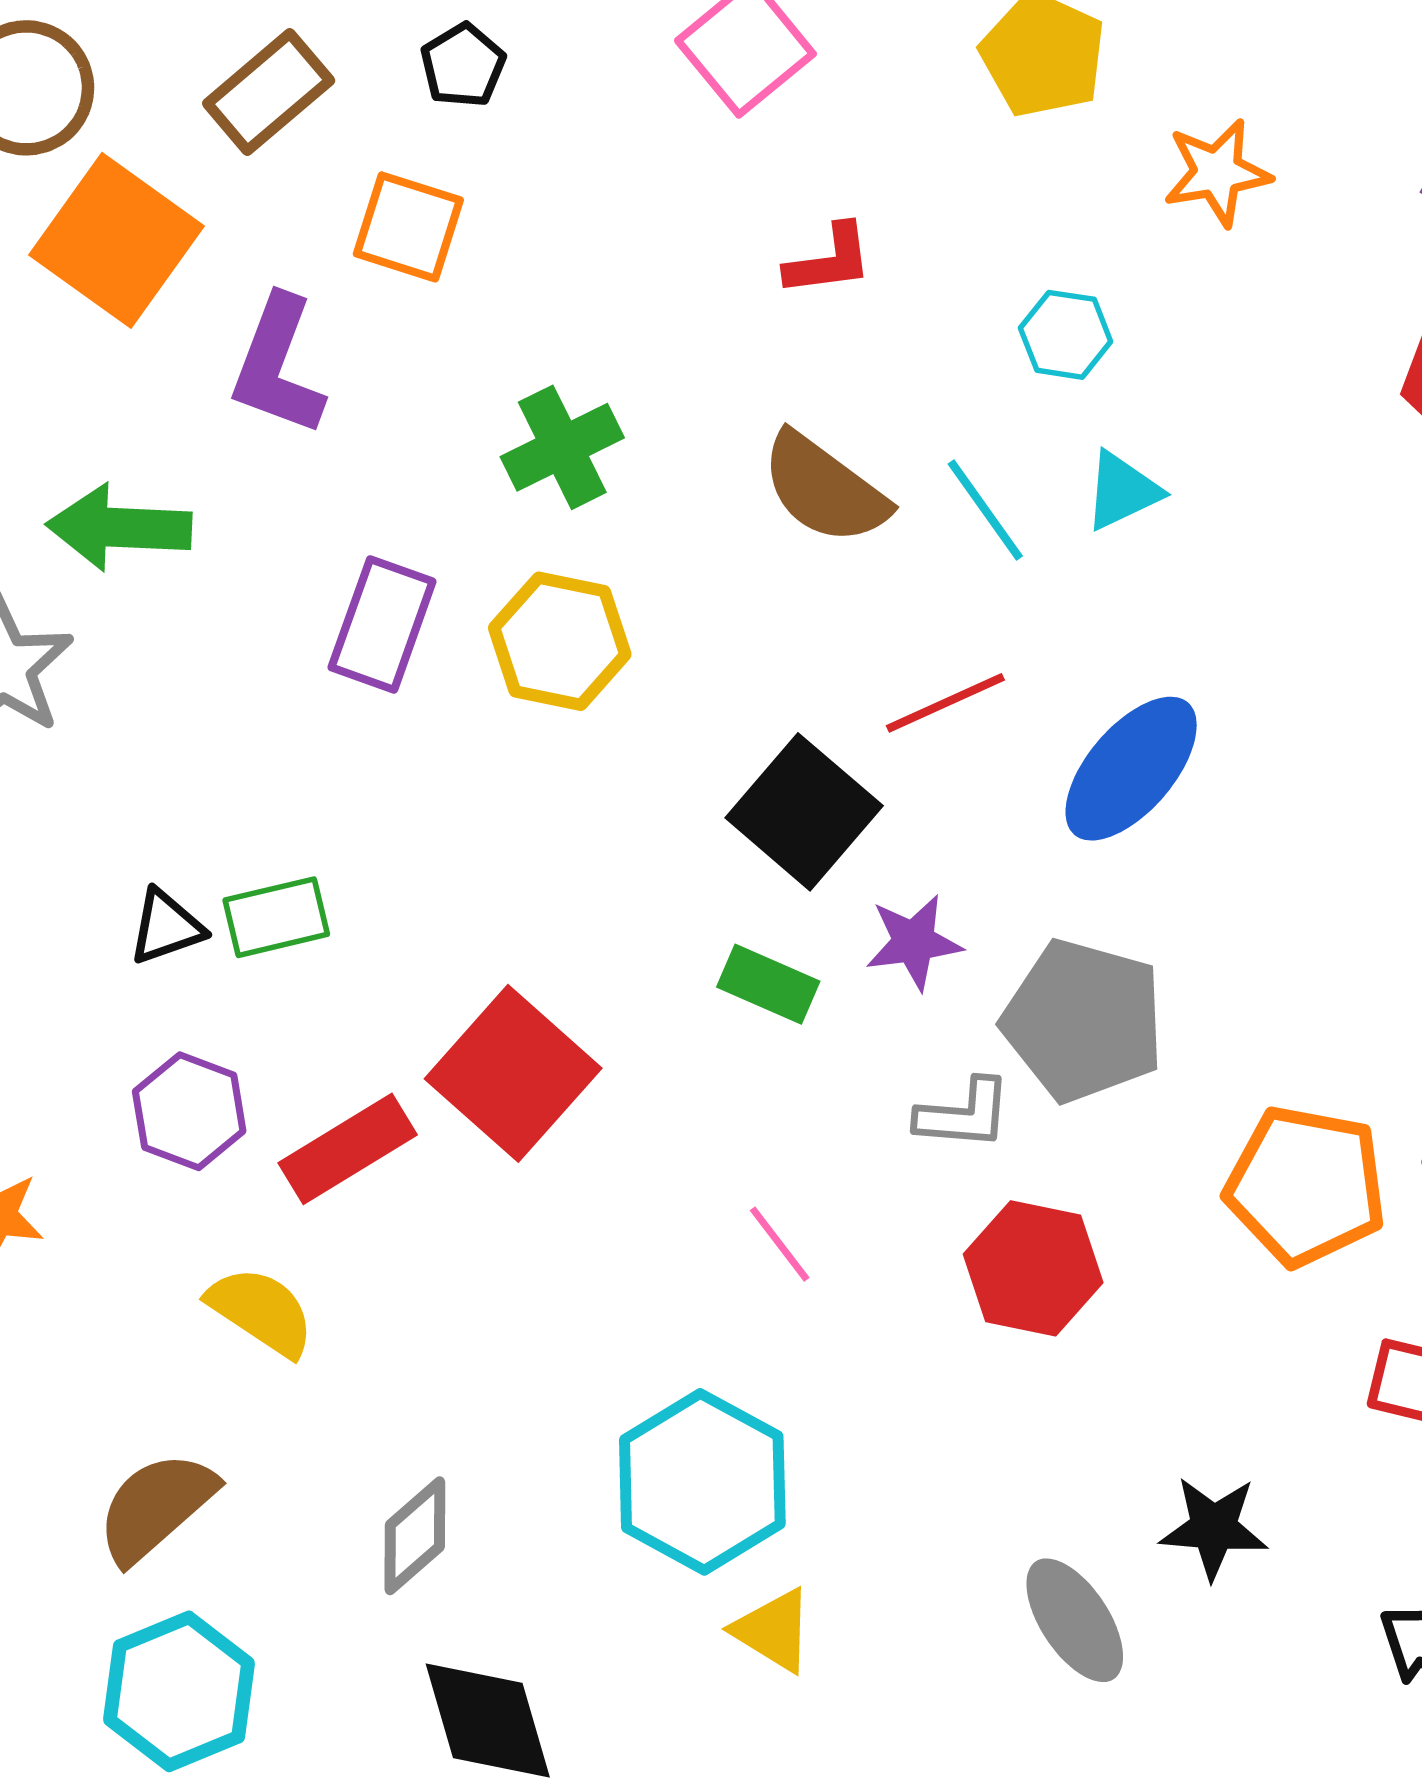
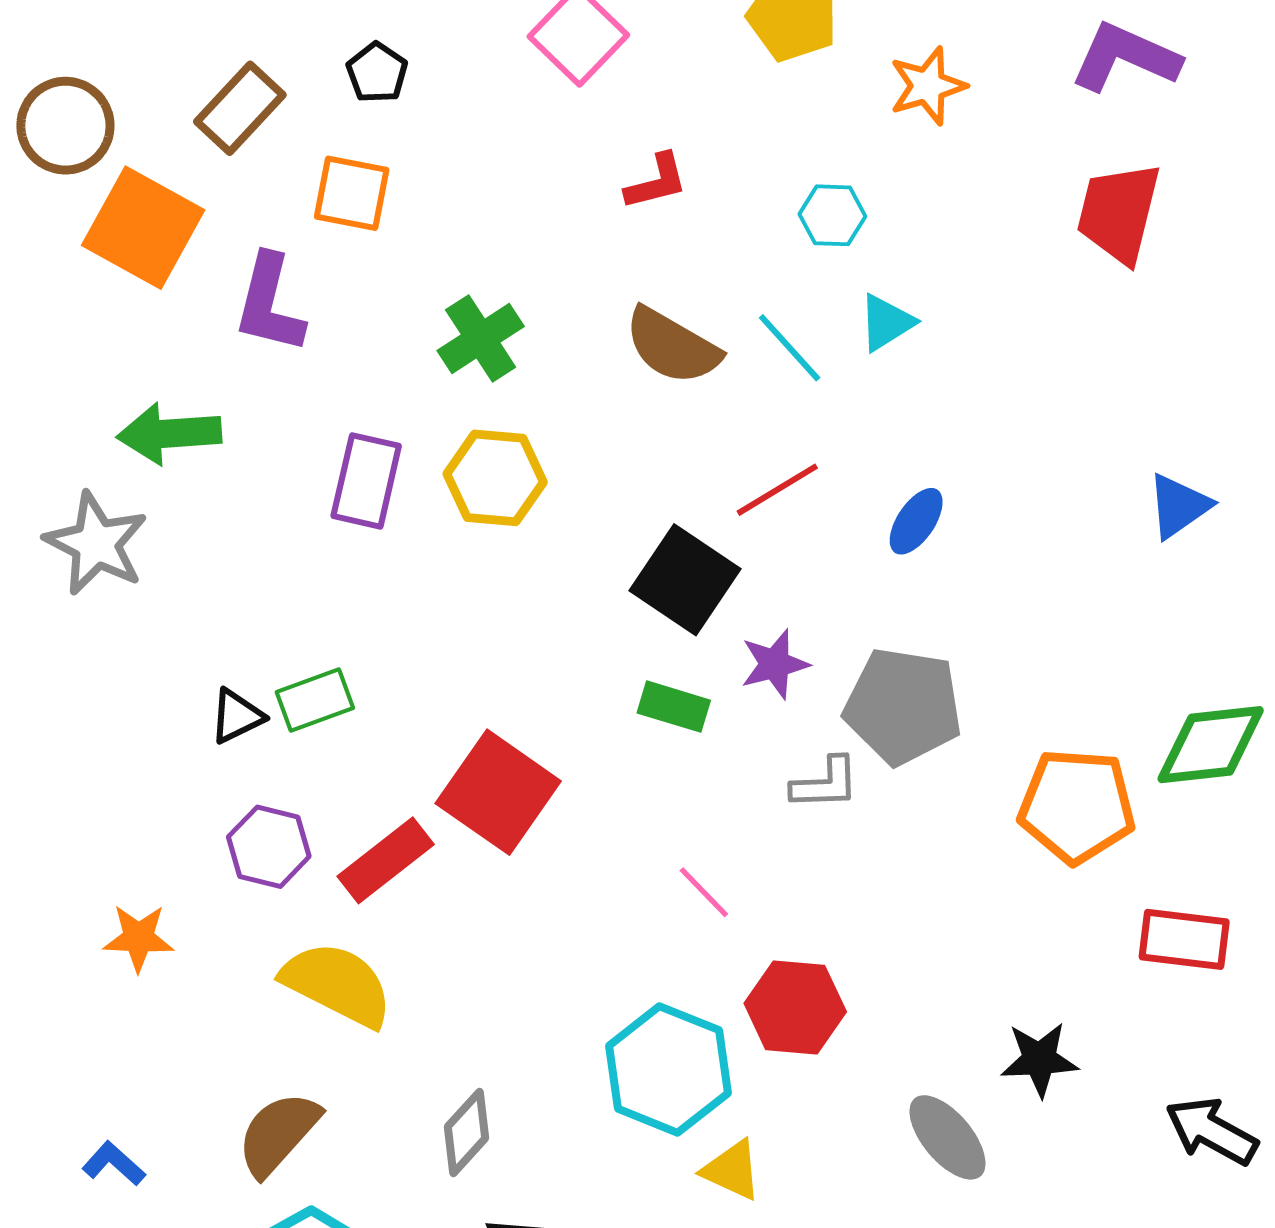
blue ellipse: (1131, 769) -> (916, 521), size x0.6
red hexagon: (1033, 1268) -> (795, 1007), moved
yellow semicircle: (261, 1311) -> (337, 984), size x1.4

